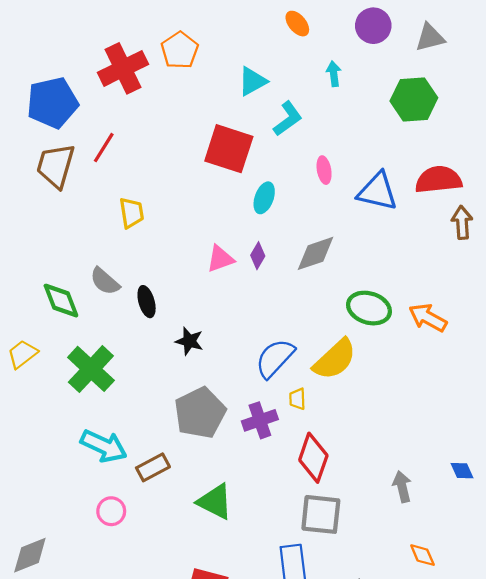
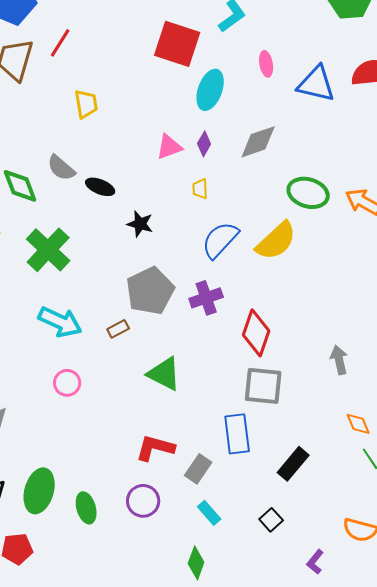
cyan ellipse: (264, 198) -> (210, 90), size x1.4
black ellipse: (147, 302) -> (100, 187), turned -52
yellow trapezoid: (297, 399) -> (200, 189), moved
brown rectangle: (153, 467) -> (118, 329), moved, size x0.7

